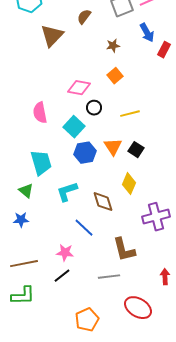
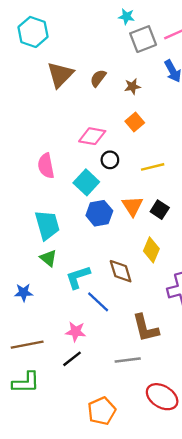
brown semicircle: (84, 17) -> (98, 78), moved
green triangle: (26, 191) -> (48, 258), moved
cyan L-shape: (67, 192) -> (78, 277), moved

